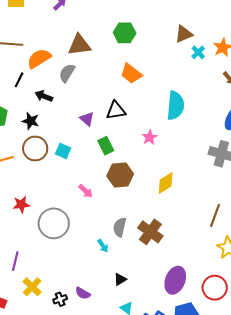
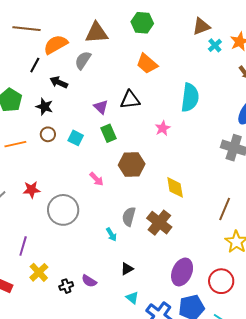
green rectangle: (106, 146) -> (109, 133), moved
brown circle: (35, 148) -> (48, 134), size x0.6
yellow diamond: (166, 183) -> (175, 187), moved, turned -70

